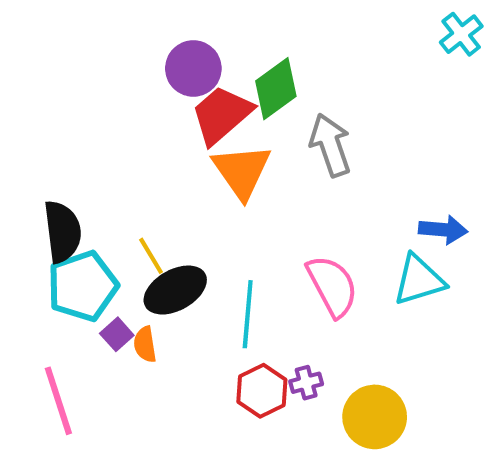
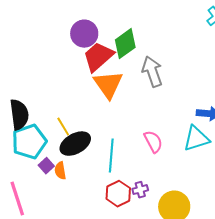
pink semicircle: (332, 286) -> (153, 142), size x0.7

